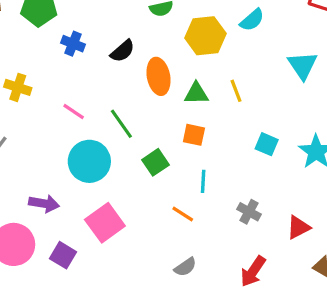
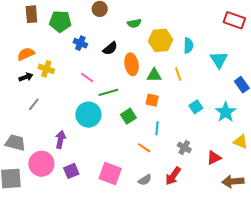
cyan semicircle: (252, 20) -> (188, 46), moved, turned -49
pink line: (74, 111) -> (87, 77), moved
green line: (121, 124) -> (108, 92), turned -72
cyan square: (267, 144) -> (196, 107), turned 32
purple arrow: (44, 204) -> (60, 139), turned -90
pink square: (105, 223) -> (110, 173), moved, turned -35
purple square: (63, 255) -> (71, 171), turned 35
red arrow: (253, 271) -> (173, 176), moved

